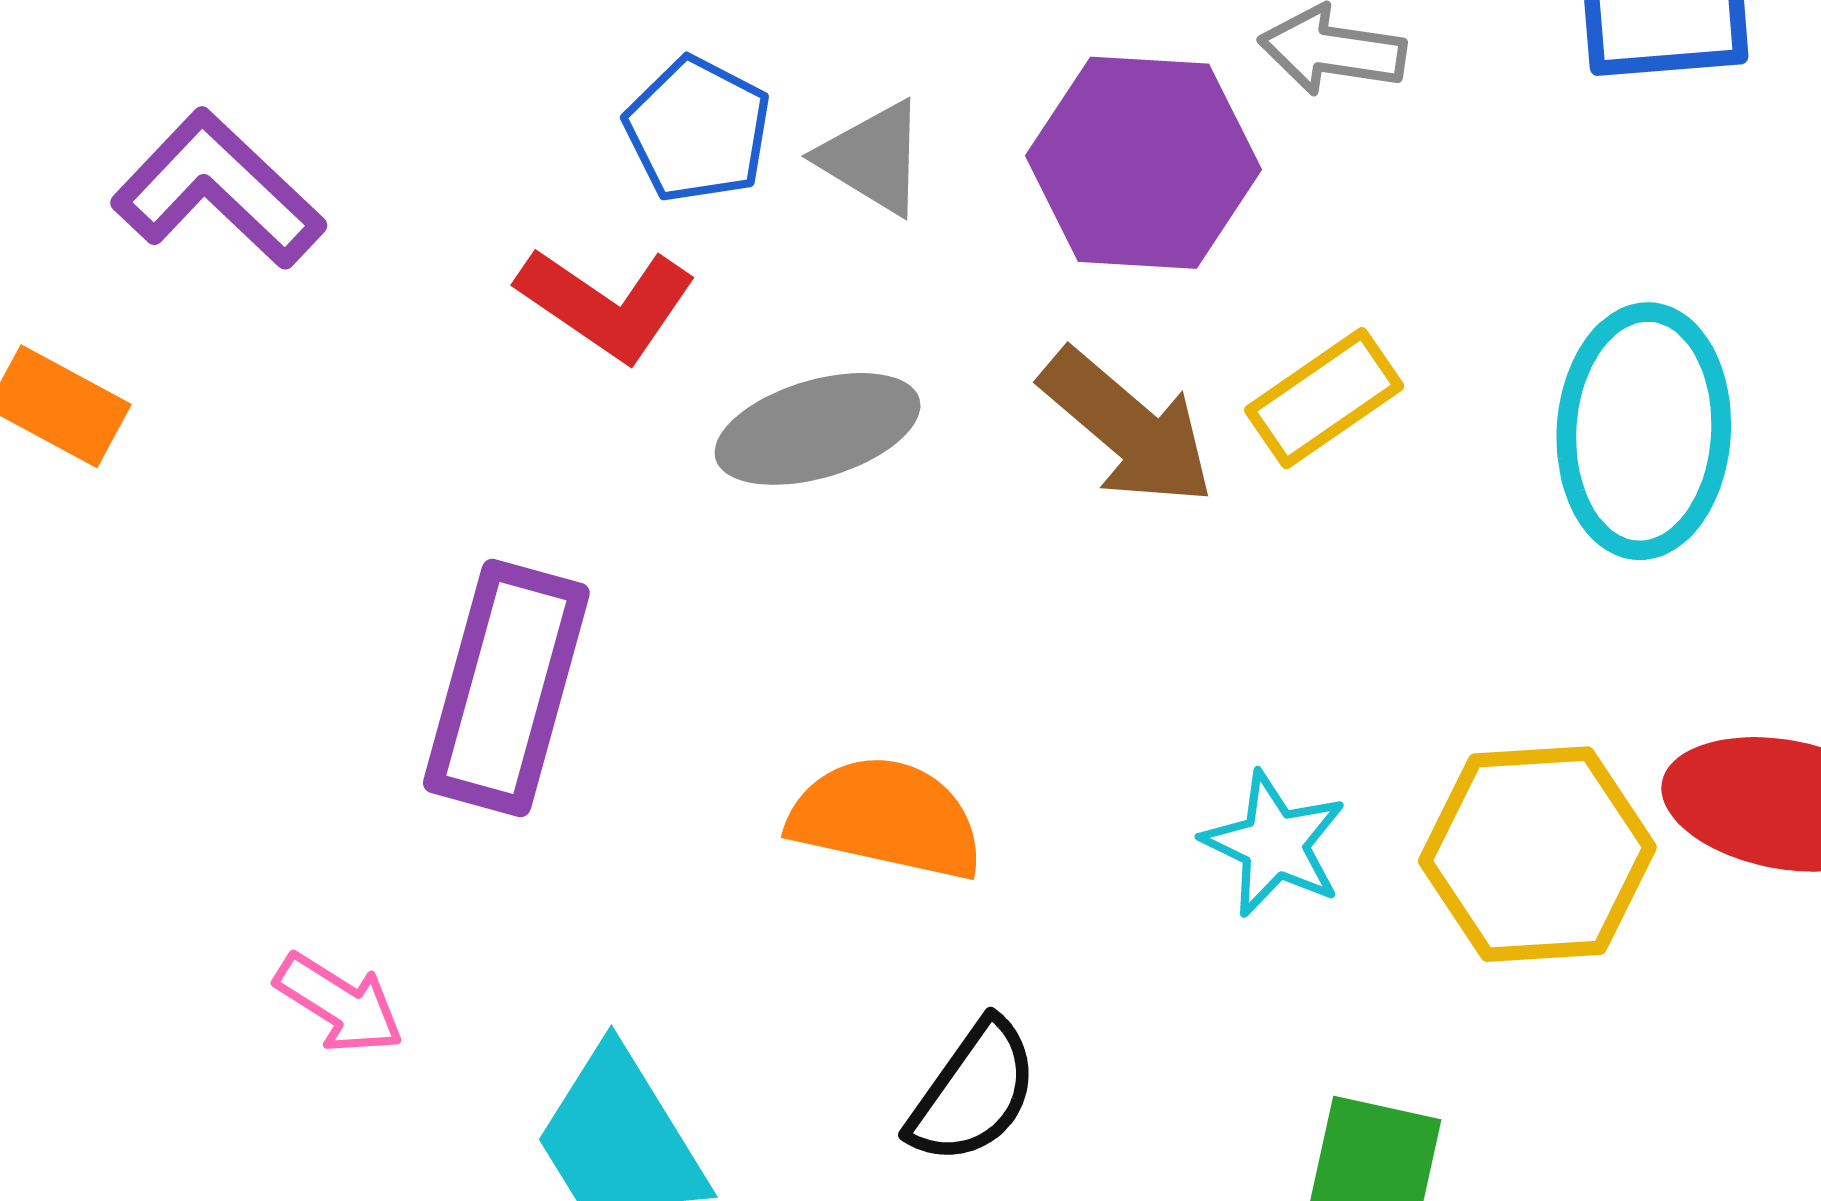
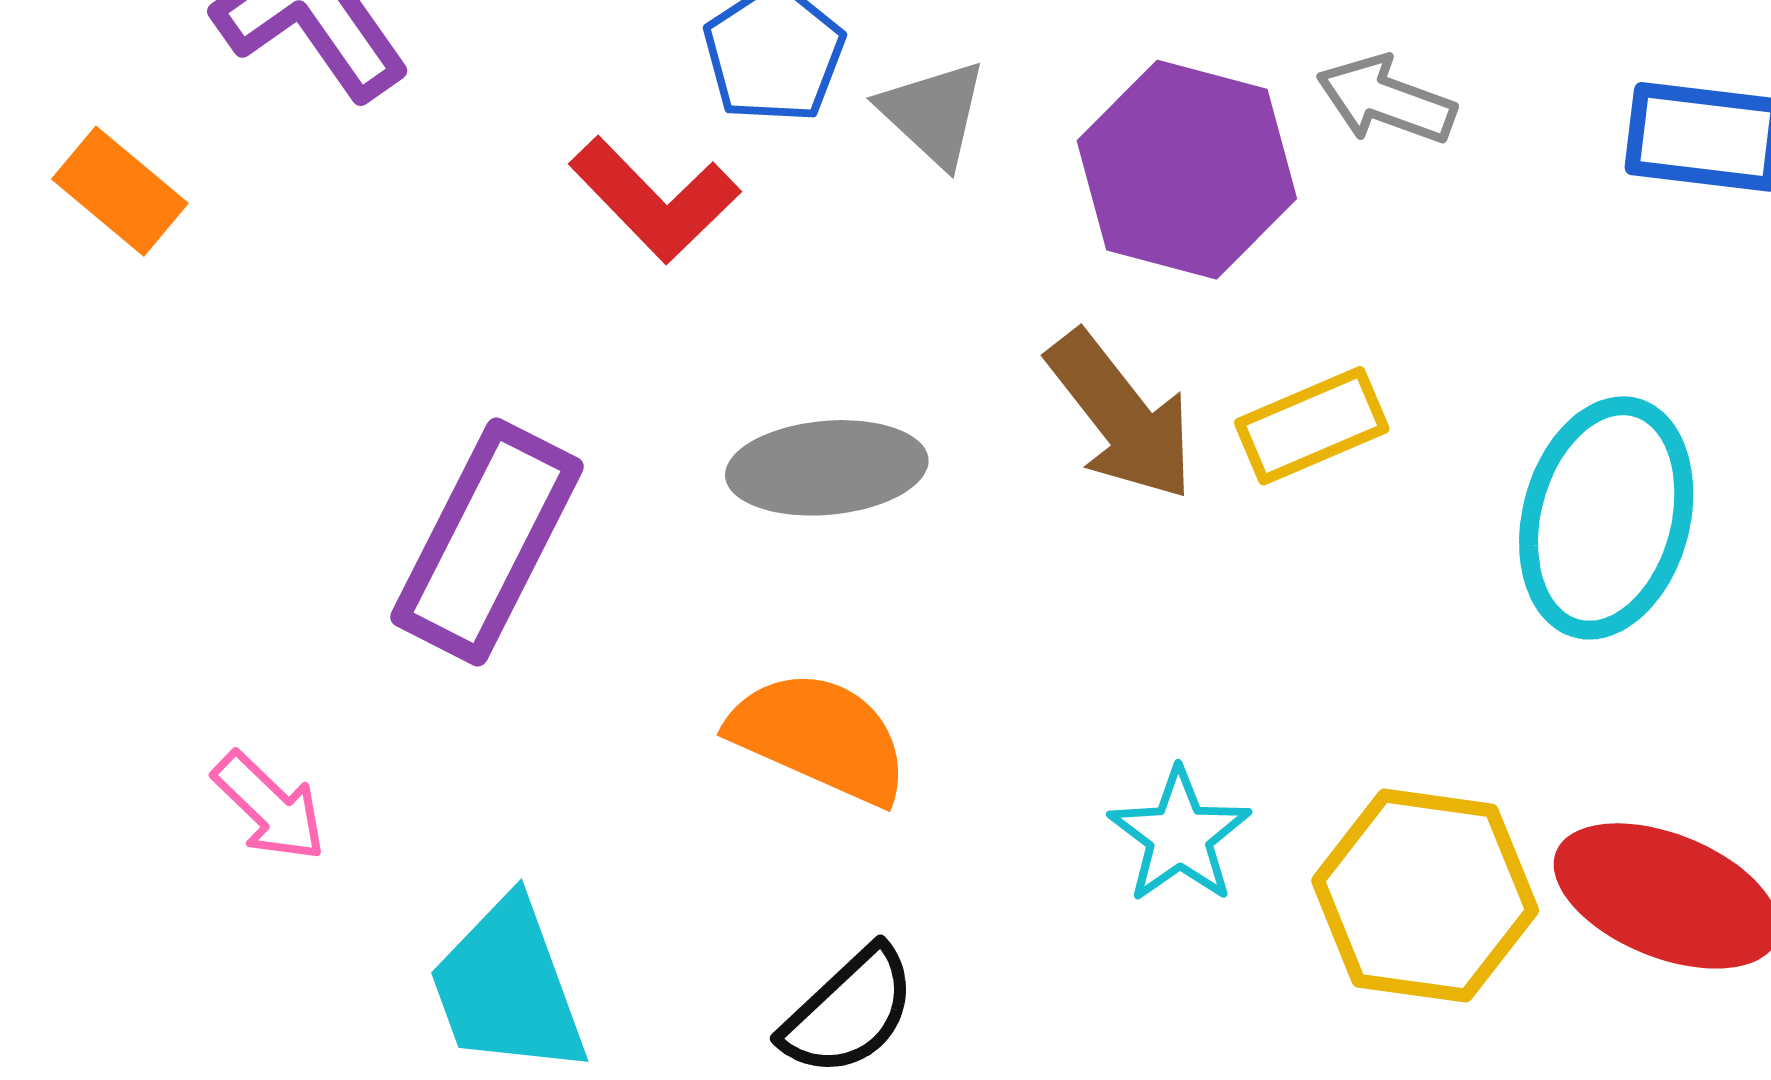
gray ellipse: (818, 429) -> (827, 468), moved

